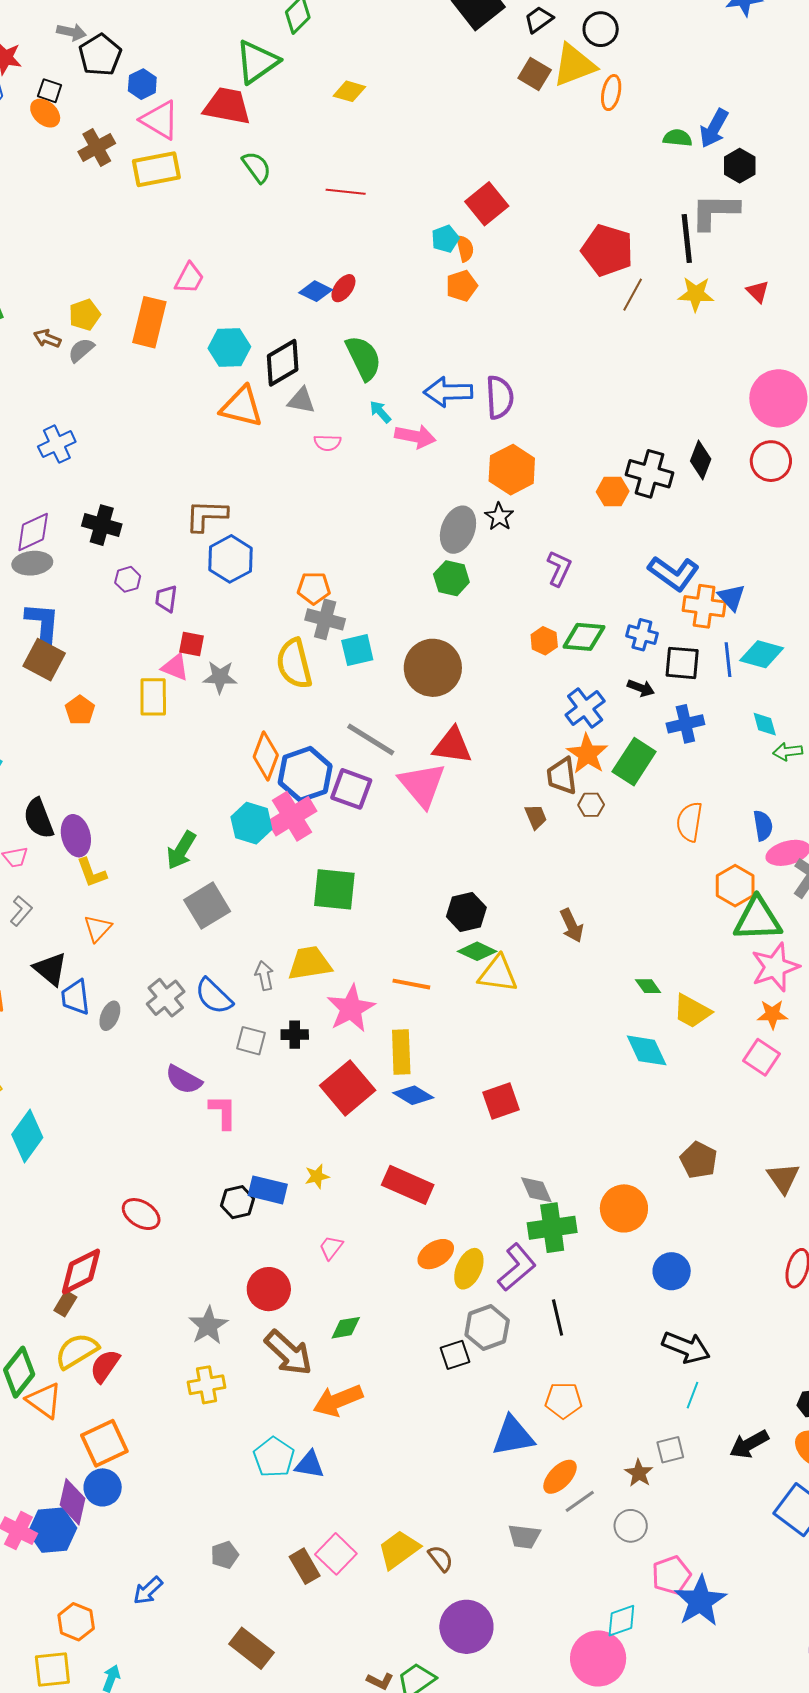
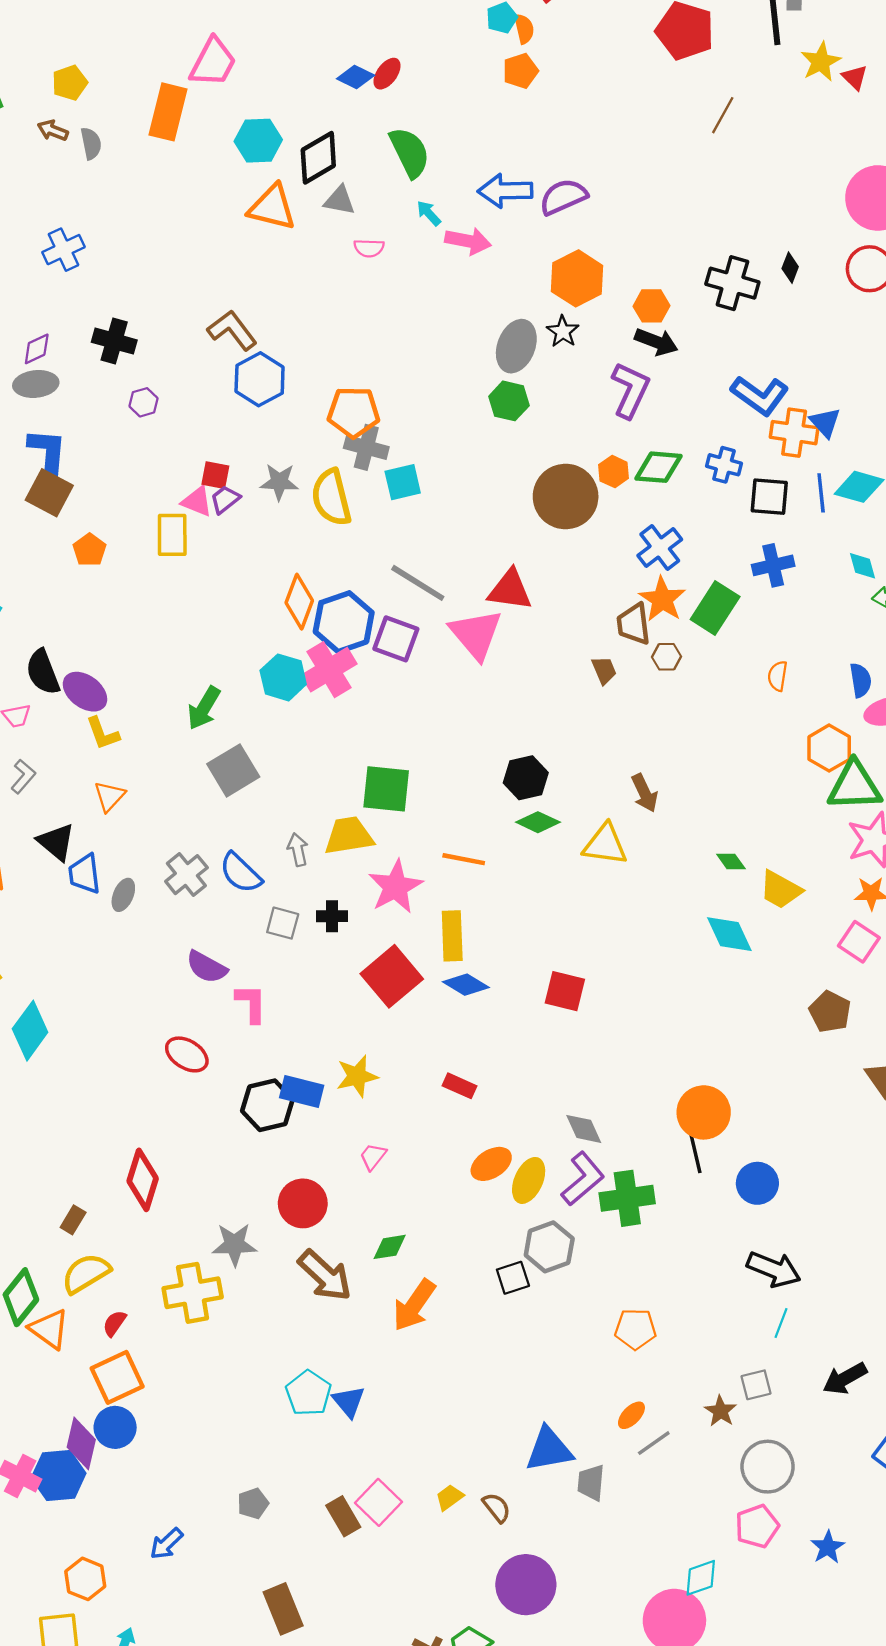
pink trapezoid: (189, 278) -> (213, 62), size x1.4
yellow star: (696, 294) -> (821, 62), moved, turned -30
brown line: (633, 295) -> (723, 115), moved
yellow pentagon: (85, 315) -> (70, 83), moved
gray semicircle: (81, 350) -> (91, 143), turned 120
purple semicircle: (500, 397) -> (563, 197), turned -111
black diamond: (701, 460) -> (790, 268), size x0.7
orange hexagon: (613, 491) -> (651, 306), moved
brown L-shape: (206, 516) -> (232, 330), turned 51
purple diamond: (33, 532) -> (37, 349), size x0.7
purple L-shape: (559, 568) -> (630, 390), size x1.4
orange pentagon: (314, 588) -> (354, 412), size x1.4
purple trapezoid: (166, 599) -> (225, 499), moved, turned 44
brown circle: (433, 668) -> (566, 497), moved
gray star: (220, 677) -> (279, 482), moved
black arrow: (641, 688) -> (656, 342), moved, size x1.4
orange semicircle: (689, 822) -> (778, 676), size x0.7
purple ellipse: (76, 836) -> (85, 692), turned -39
green square: (334, 889) -> (386, 789), moved
yellow triangle: (498, 974) -> (605, 844), moved
red square: (501, 1101) -> (565, 991), turned 33
brown pentagon: (699, 1160) -> (830, 1012), moved
yellow star: (317, 1176) -> (357, 1076), size x1.5
red rectangle: (408, 1185) -> (460, 1086), size x0.6
gray diamond: (536, 1190) -> (584, 1129), moved
black hexagon: (238, 1202) -> (267, 1105), size x1.4
red ellipse: (141, 1214) -> (187, 1054), moved
green cross: (552, 1228) -> (627, 1198), moved
red diamond: (81, 1271) -> (143, 1180), moved, turned -46
black line: (558, 1318) -> (695, 1153), moved
gray star: (208, 1326) -> (234, 1245), turned 30
red semicircle: (105, 1366) -> (114, 1323), moved, size x0.7
yellow cross: (206, 1385) -> (193, 1293), moved, size x1.4
orange arrow: (338, 1400) -> (414, 1305), moved, turned -33
blue triangle: (513, 1436) -> (549, 1449), moved
blue triangle: (309, 1465) -> (349, 1402), turned 40
orange ellipse: (560, 1477) -> (631, 1415), size x0.7
gray circle: (631, 1526) -> (768, 1467), moved, size x1.4
gray trapezoid: (524, 1536) -> (591, 1483), turned 88
yellow trapezoid: (399, 1549) -> (449, 1497), size x0.6
blue star: (700, 1601) -> (828, 1547), moved, size x0.6
brown rectangle: (251, 1648) -> (283, 1609), turned 30

